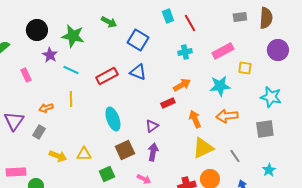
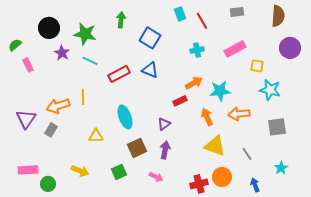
gray rectangle: (240, 17) -> (237, 12), moved
green arrow: (109, 22) -> (121, 20), turned -112
cyan line: (71, 70) -> (90, 61), moved
pink rectangle: (26, 75) -> (28, 65), moved
cyan star: (220, 86) -> (220, 91), moved
cyan star: (271, 97) -> (270, 90), moved
orange arrow: (46, 108) -> (58, 106), size x1.6
yellow triangle: (203, 148) -> (215, 146), turned 45
yellow triangle: (84, 154) -> (96, 136), moved
yellow arrow: (58, 156) -> (80, 171), moved

